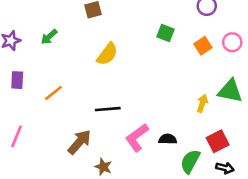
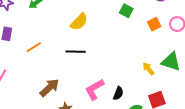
yellow arrow: (202, 103) -> (148, 69), turned -64
black line: (108, 109) -> (76, 52), moved
black semicircle: (168, 139) -> (118, 93), turned 104

